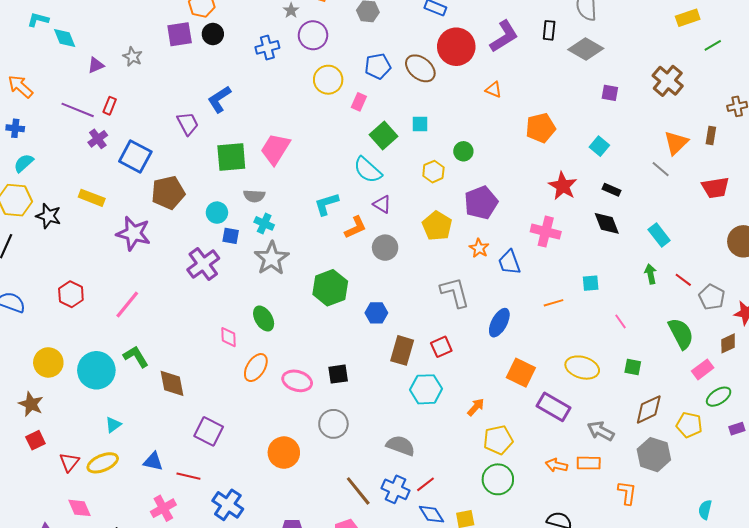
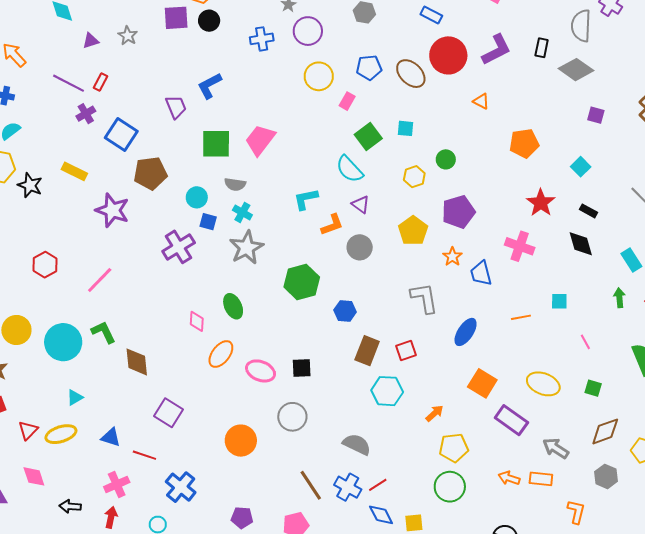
gray hexagon: (654, 455) -> (606, 476), size x0.7

